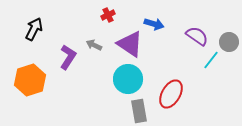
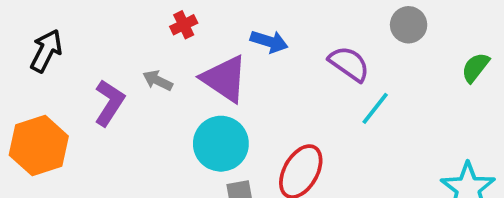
gray circle: (229, 42) -> (409, 25), moved

